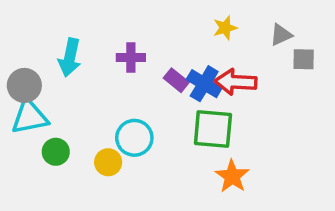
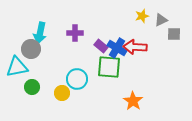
yellow star: (225, 28) -> (142, 16), moved
gray circle: (24, 85) -> (31, 49), moved
green square: (213, 129) -> (109, 67), moved

